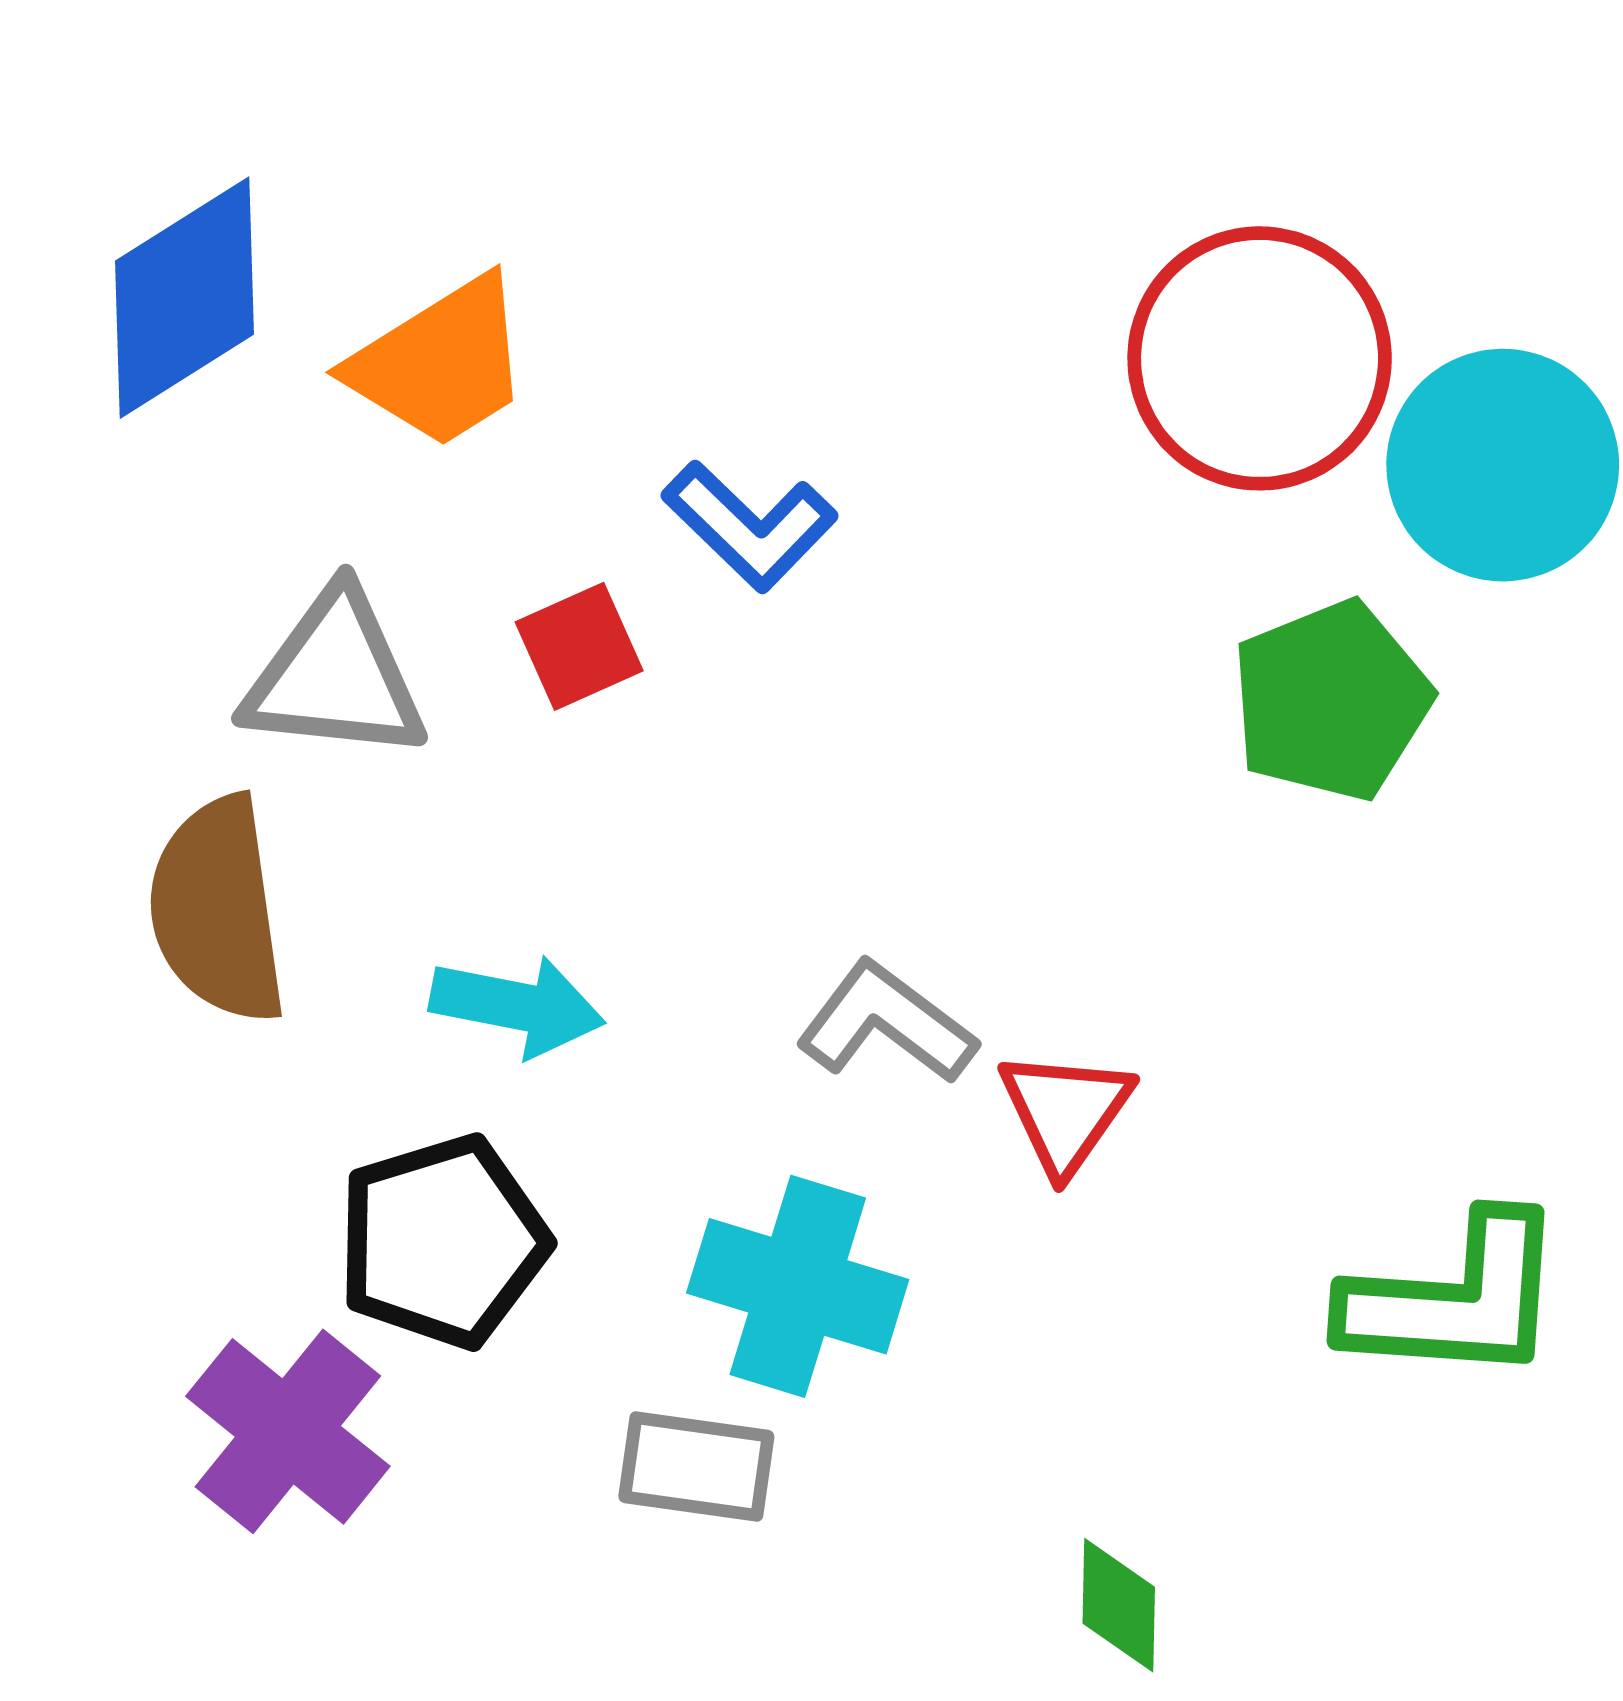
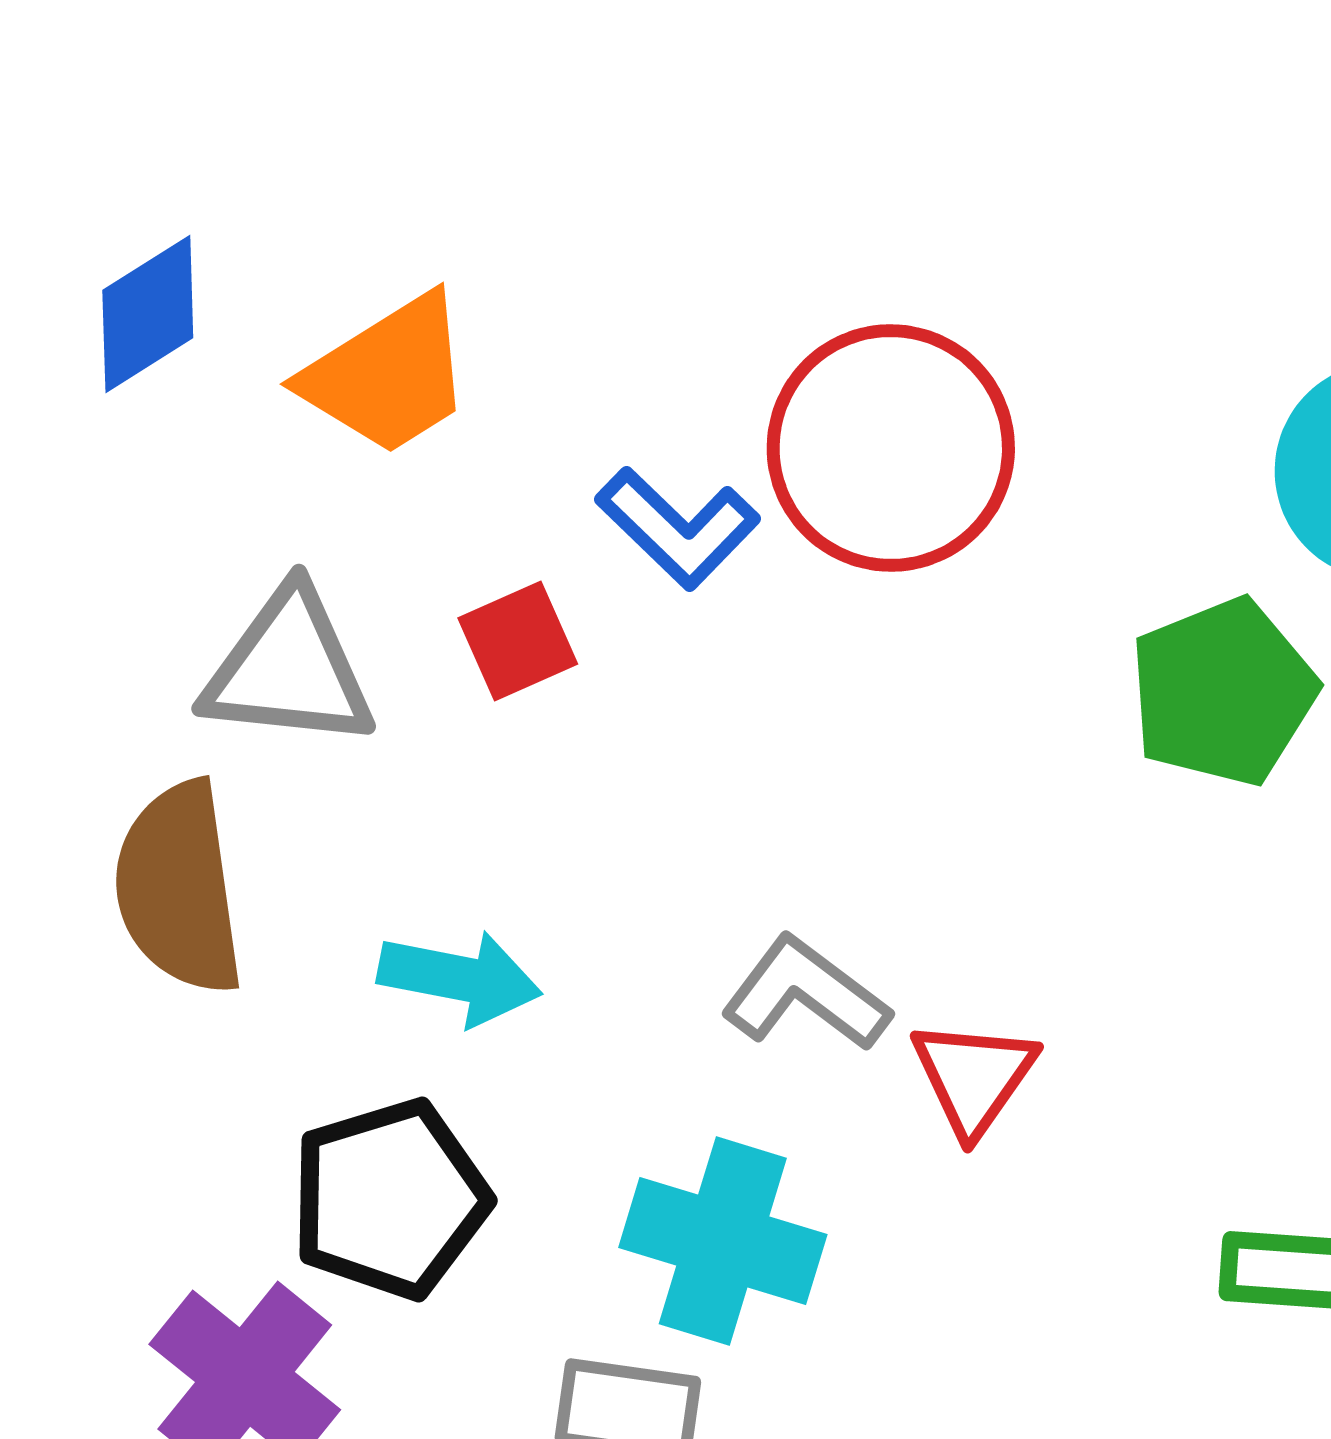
blue diamond: (185, 298) -> (148, 314), size x0.7
red circle: (1260, 358) -> (891, 448), moved

